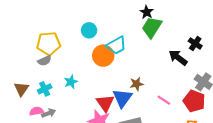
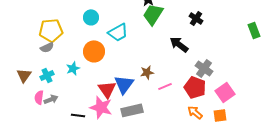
black cross: (195, 43) -> (196, 18), moved
orange circle: (103, 56) -> (94, 51), moved
brown star: (137, 84) -> (147, 72), moved
pink line: (164, 100) -> (165, 86), turned -56
pink semicircle: (36, 111) -> (39, 97), turned -72

